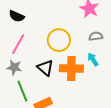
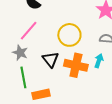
cyan arrow: (93, 59) -> (99, 61), turned 40

